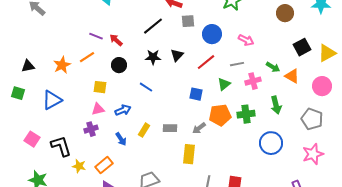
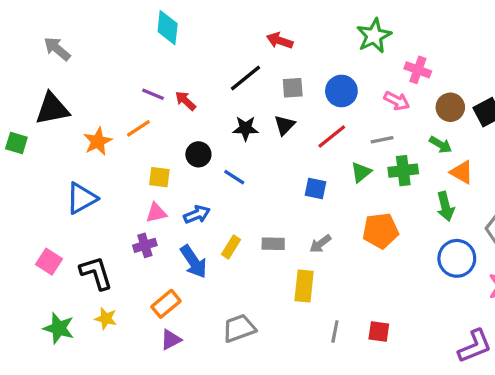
brown circle: (285, 13) -> (450, 107), moved
gray square: (188, 21) -> (293, 88), moved
black circle: (119, 65) -> (198, 154), moved
black triangle: (28, 66) -> (52, 109), moved, size x1.6
orange triangle: (292, 76) -> (462, 172), moved
pink cross: (253, 81) -> (418, 70), moved, turned 35
green square: (18, 93) -> (16, 143), moved
green cross: (246, 114) -> (403, 171), moved
orange pentagon: (220, 115) -> (380, 231), moved
blue arrow: (121, 139) -> (194, 262), size x1.5
blue circle: (271, 143) -> (457, 258), moved
yellow star: (79, 166) -> (106, 318), moved

